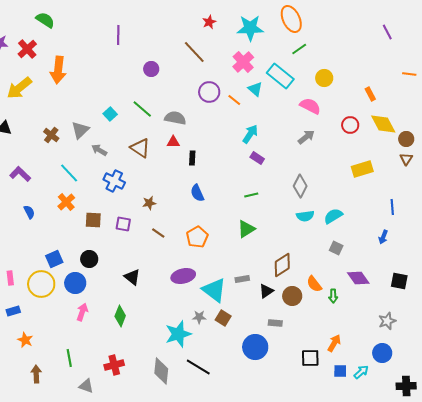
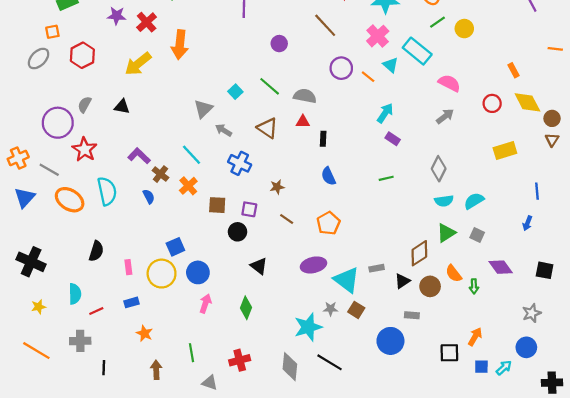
yellow circle: (324, 78) -> (464, 29), moved
brown cross: (51, 135) -> (160, 174), moved
green triangle: (246, 229) -> (446, 233), moved
black circle: (89, 259) -> (238, 232), moved

